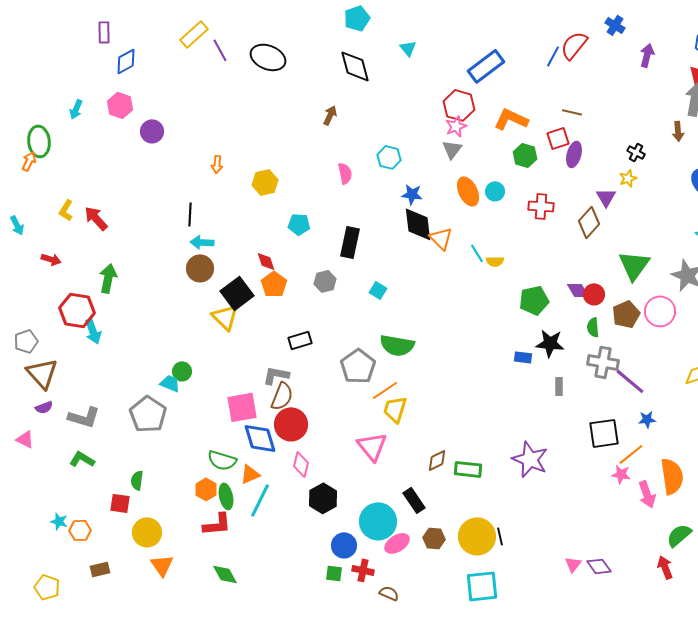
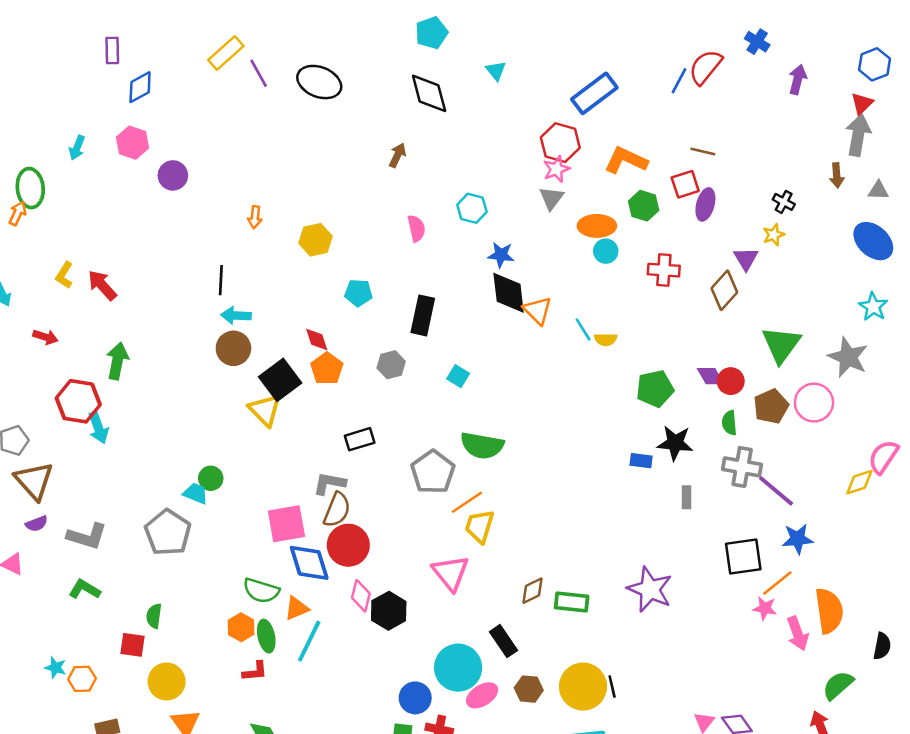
orange ellipse: (468, 191) -> (597, 226), moved, turned -64
blue star: (647, 419) -> (798, 539), size x1.4
black hexagon: (323, 498) -> (389, 611), moved
red L-shape: (217, 524) -> (255, 671), size x0.7

